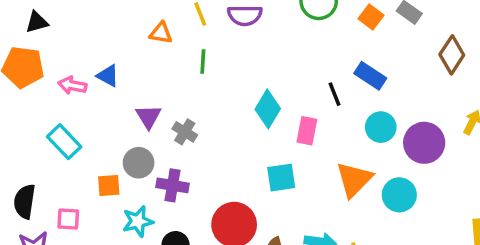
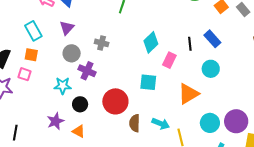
purple triangle: (148, 117) -> (67, 28), moved
gray cross: (185, 132) -> (102, 43), turned -32
purple circle: (424, 143) -> (236, 121), moved
orange square: (109, 186) -> (31, 55), moved
cyan circle: (399, 195) -> (210, 123), moved

